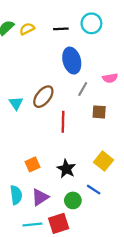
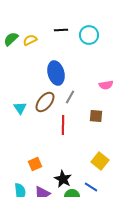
black line: (61, 29) -> (61, 30), moved
blue ellipse: (72, 61) -> (56, 73), moved
gray line: (83, 89) -> (70, 97), moved
black star: (66, 169) -> (63, 179), moved

